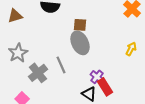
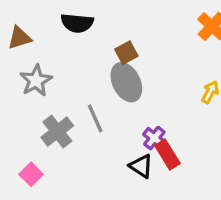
brown square: (80, 25) -> (126, 53), turned -32
gray star: (18, 53) -> (36, 81), moved

